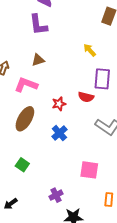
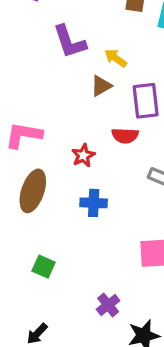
purple L-shape: (38, 25) -> (70, 42), moved
brown triangle: (38, 60) -> (101, 86), moved
blue cross: (59, 133) -> (94, 203), turned -35

